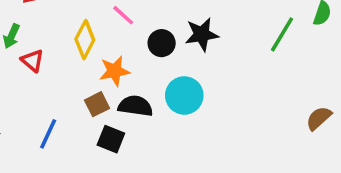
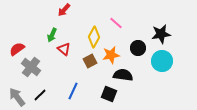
black circle: (162, 43) -> (138, 48), moved
cyan circle: (184, 95) -> (162, 61), moved
brown square: (97, 104) -> (90, 61), moved

